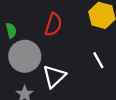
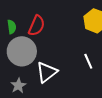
red semicircle: (53, 24) -> (37, 26), moved

